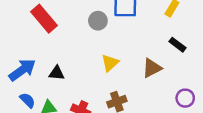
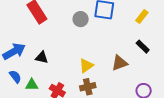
yellow triangle: (110, 63) -> (86, 66), moved

